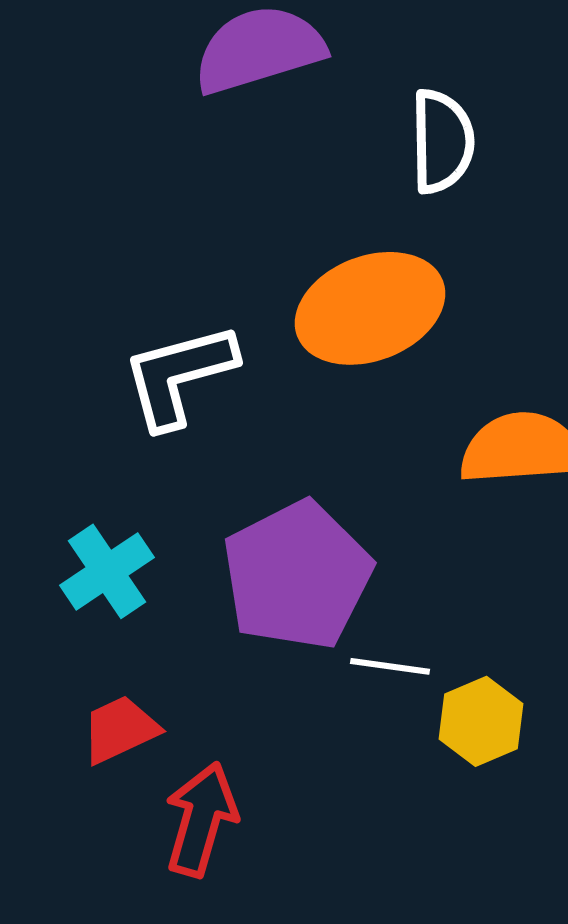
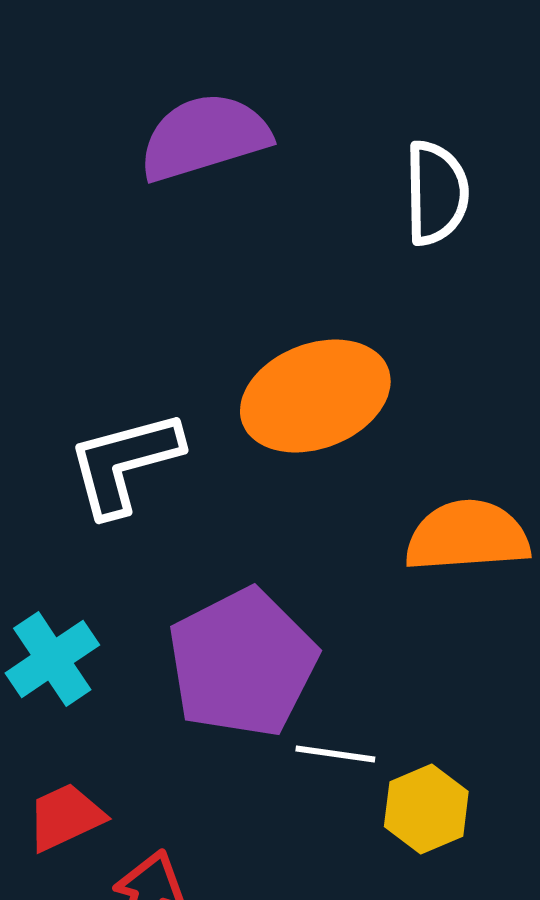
white semicircle: (442, 141) -> (436, 193), moved

